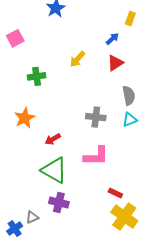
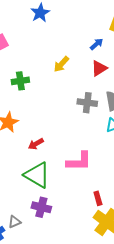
gray cross: (96, 117) -> (87, 103), moved
red rectangle: (115, 193) -> (98, 198), turned 48

